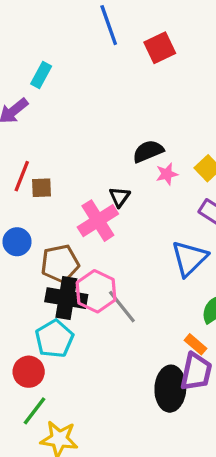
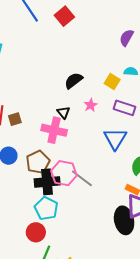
pink star: (167, 174) -> (91, 105), moved
pink cross: (98, 221) -> (54, 130), turned -30

